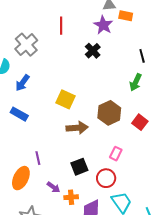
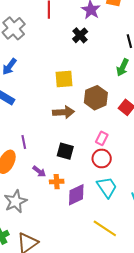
yellow square: (65, 99) -> (64, 79), moved, turned -30
black square: (79, 167) -> (65, 151), turned 36
red circle: (106, 178) -> (102, 158), moved

